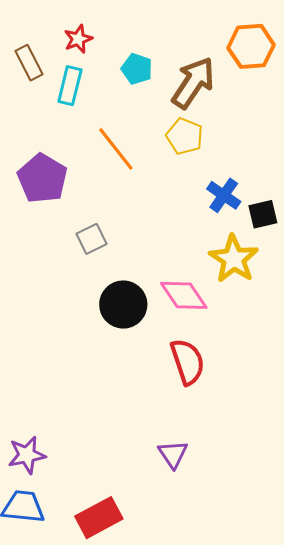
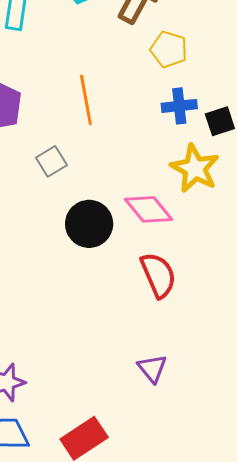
yellow pentagon: (185, 136) -> (169, 49), moved
orange line: (116, 149) -> (86, 100), moved, turned 33
blue cross: (224, 195) -> (179, 106), turned -36

